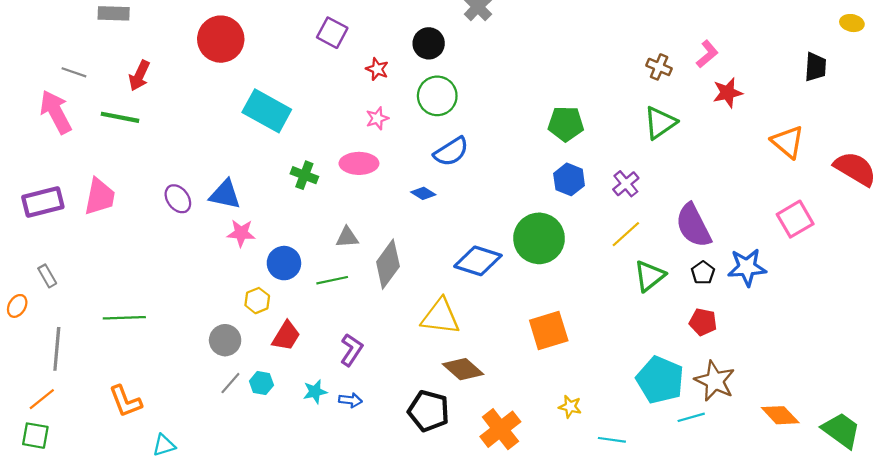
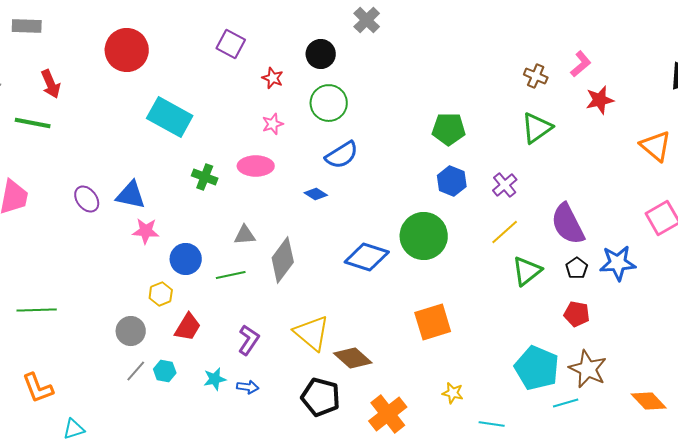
red arrow: (139, 76) -> (51, 84), turned -48
yellow triangle: (440, 317) -> (312, 333), moved, turned 33

